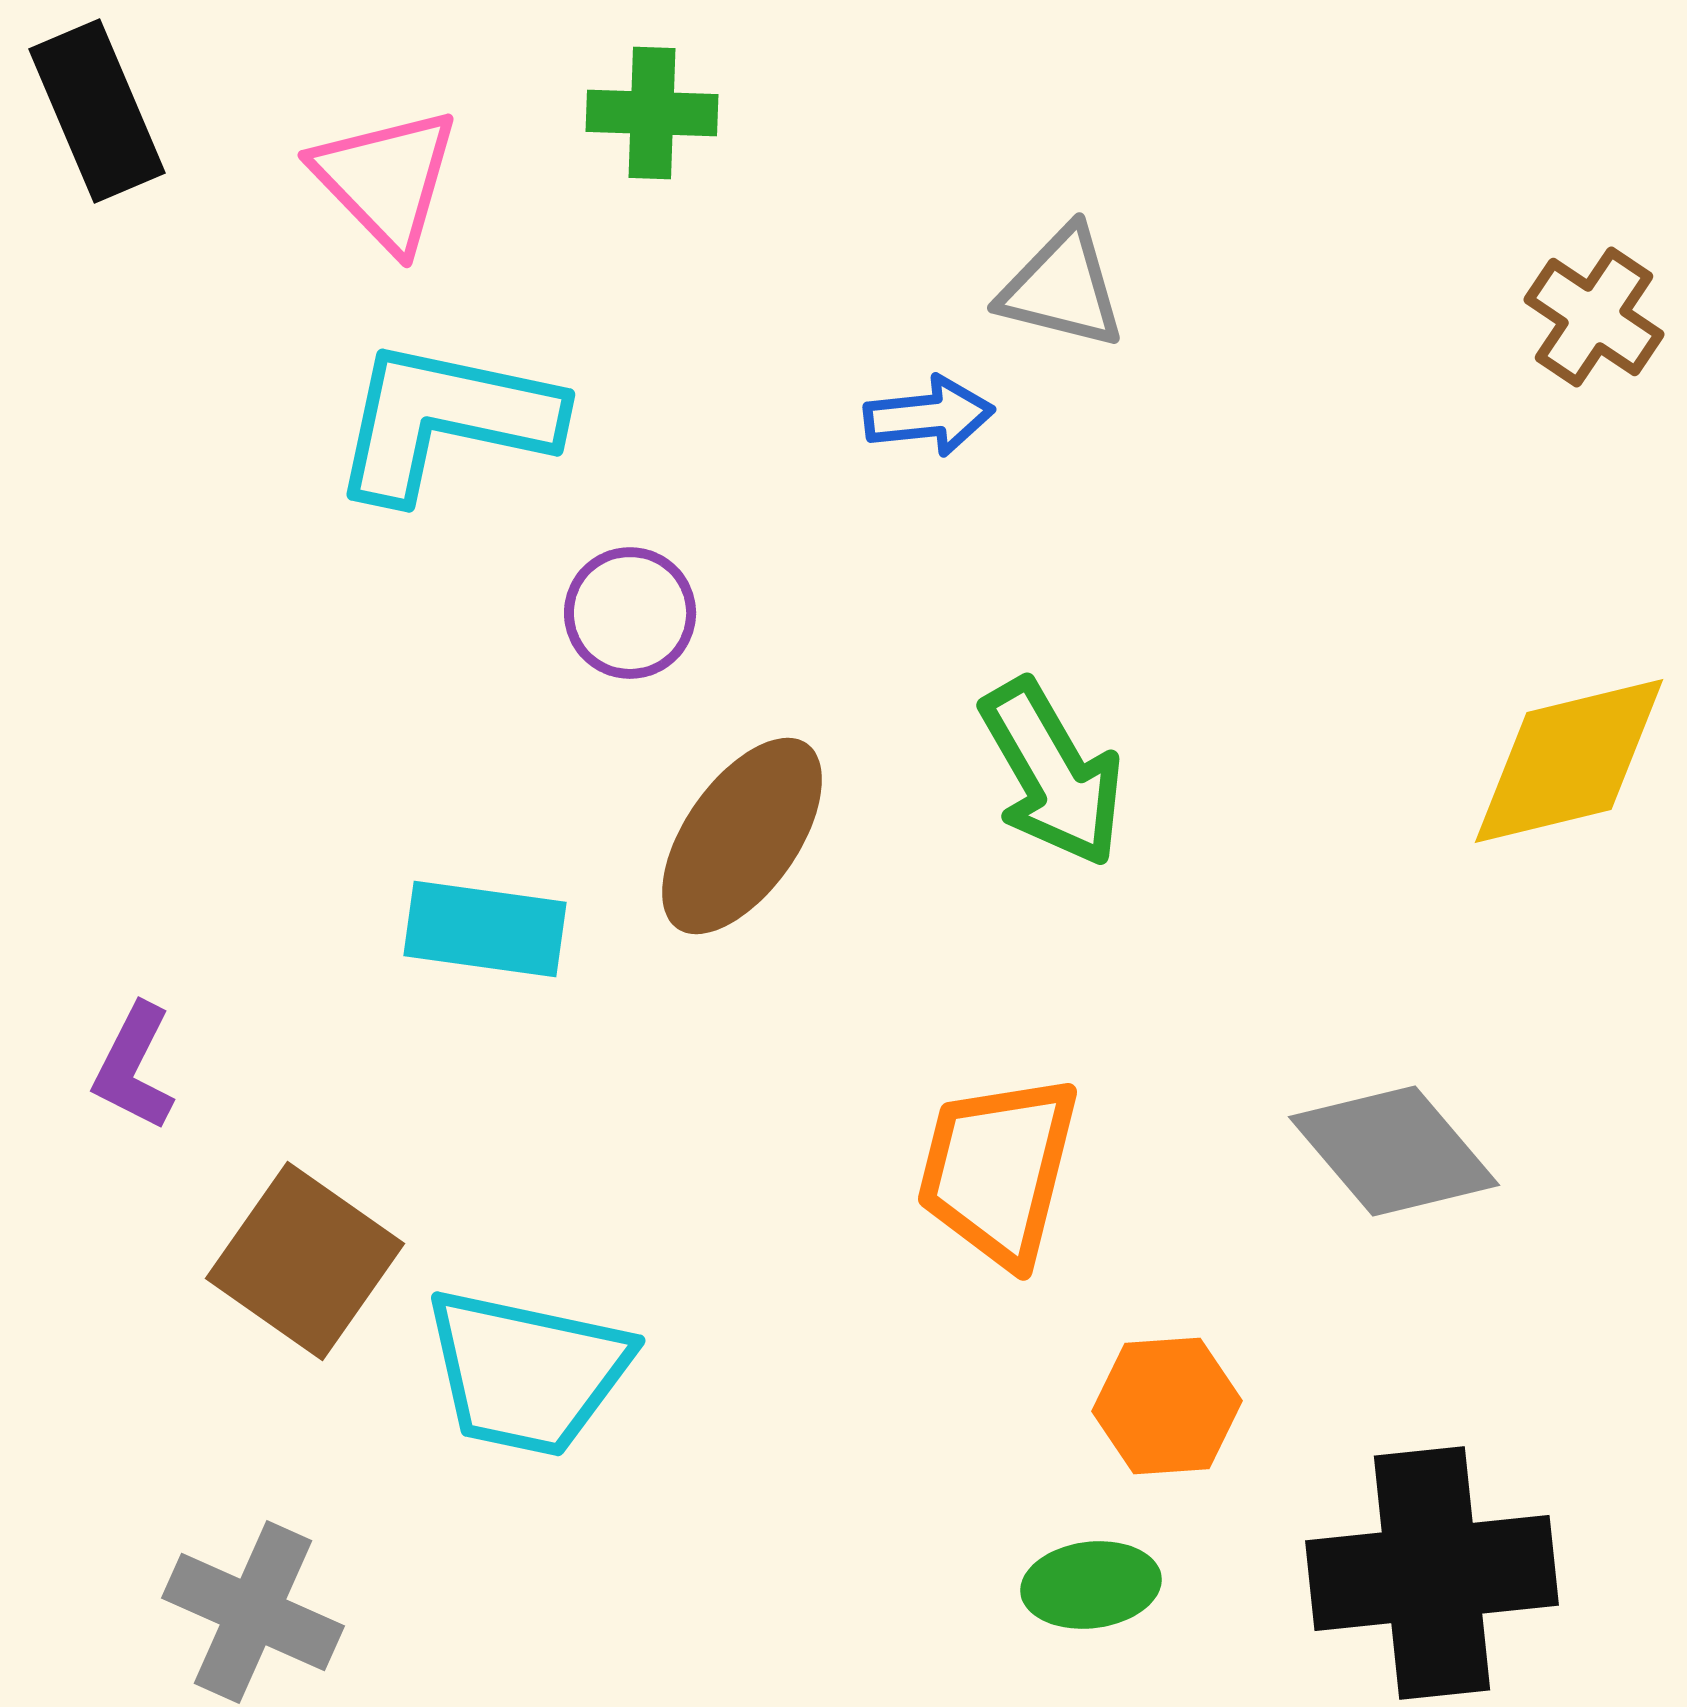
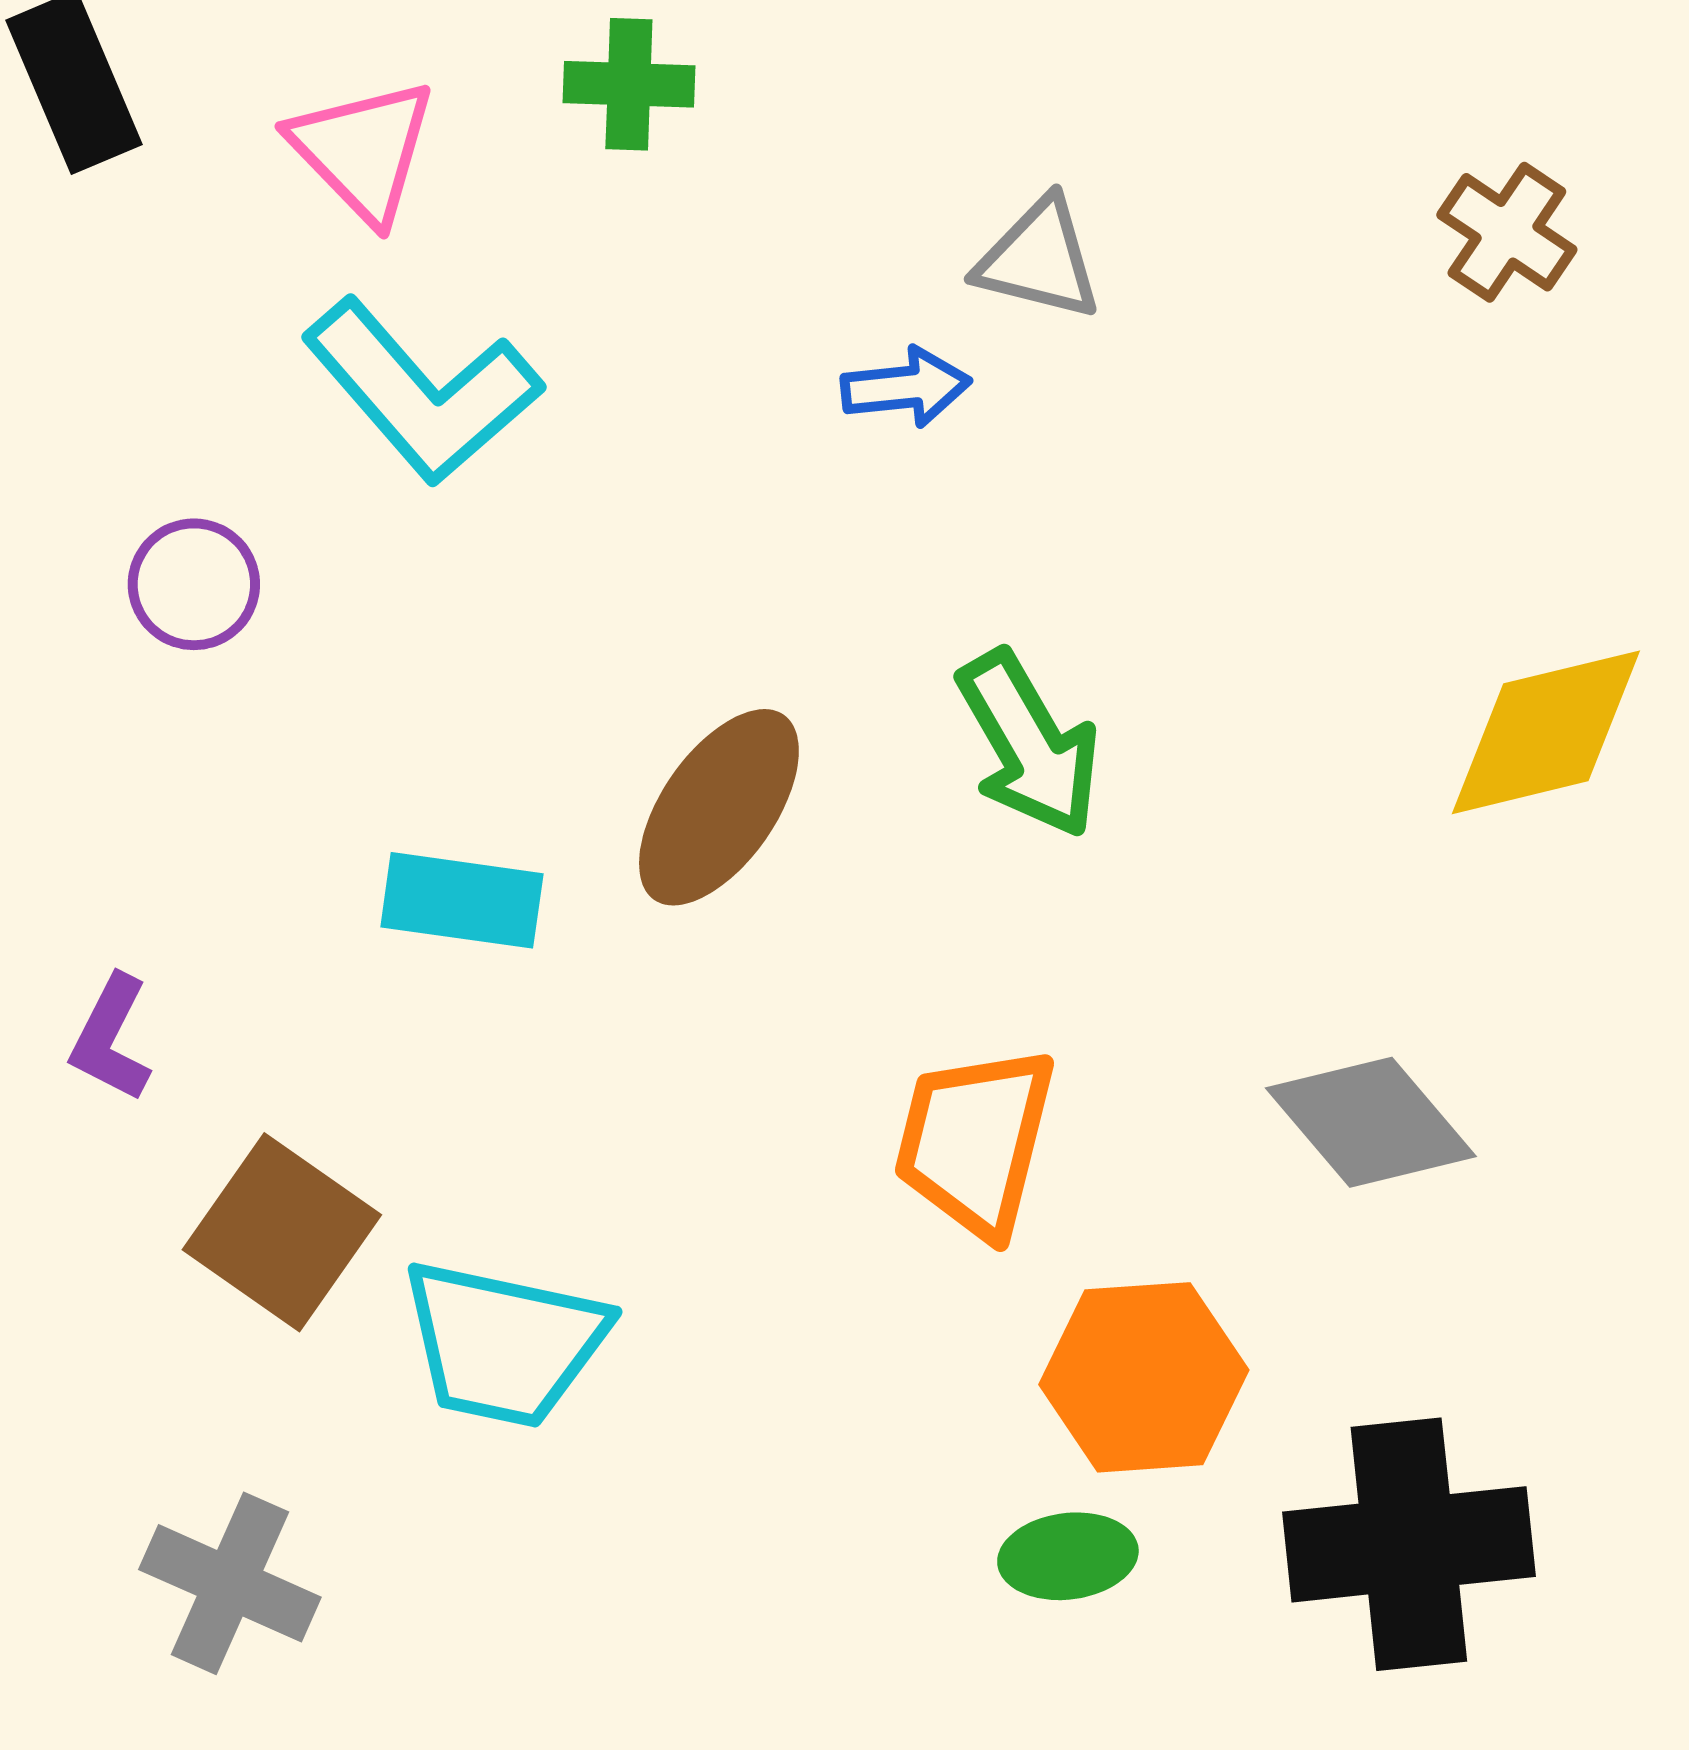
brown cross: (1594, 317) -> (1507, 232), moved
cyan L-shape: (445, 420) -> (422, 391), turned -143
purple circle: (630, 613) -> (194, 584), moved
orange hexagon: (1167, 1406) -> (1144, 1377), size x1.4

